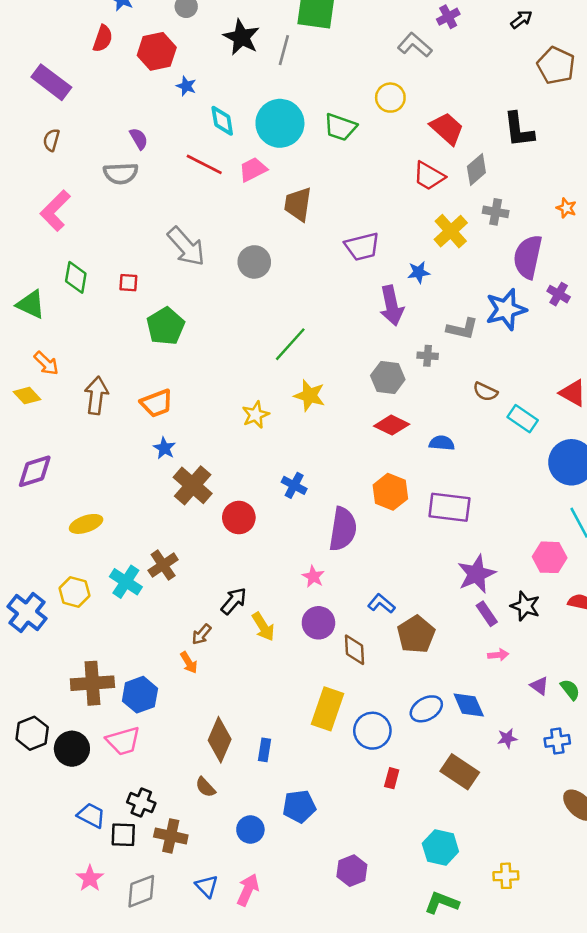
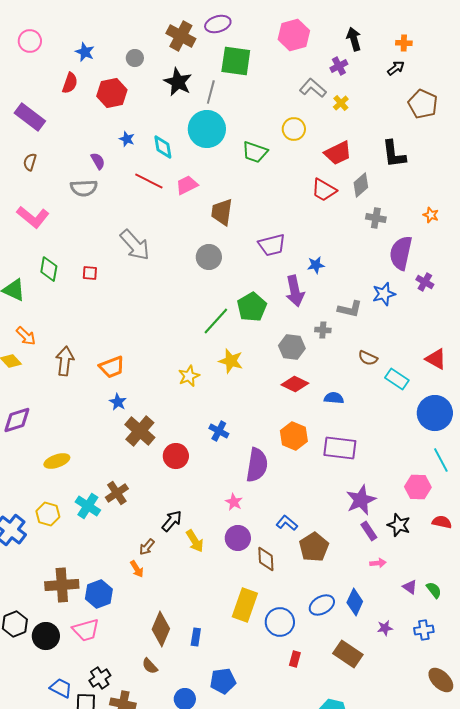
blue star: (186, 86) -> (127, 139), moved
cyan circle: (280, 123) -> (207, 129), moved
red trapezoid: (447, 128) -> (338, 153), turned 112
pink L-shape: (55, 211) -> (33, 217), turned -96
yellow cross: (451, 231) -> (341, 103), moved, size x0.6
gray circle: (254, 262) -> (209, 257), moved
blue star: (506, 309) -> (384, 294), size x0.7
green pentagon: (166, 326) -> (252, 307), moved
blue diamond: (469, 705) -> (355, 602), turned 48
black cross: (141, 803) -> (100, 678), turned 35

